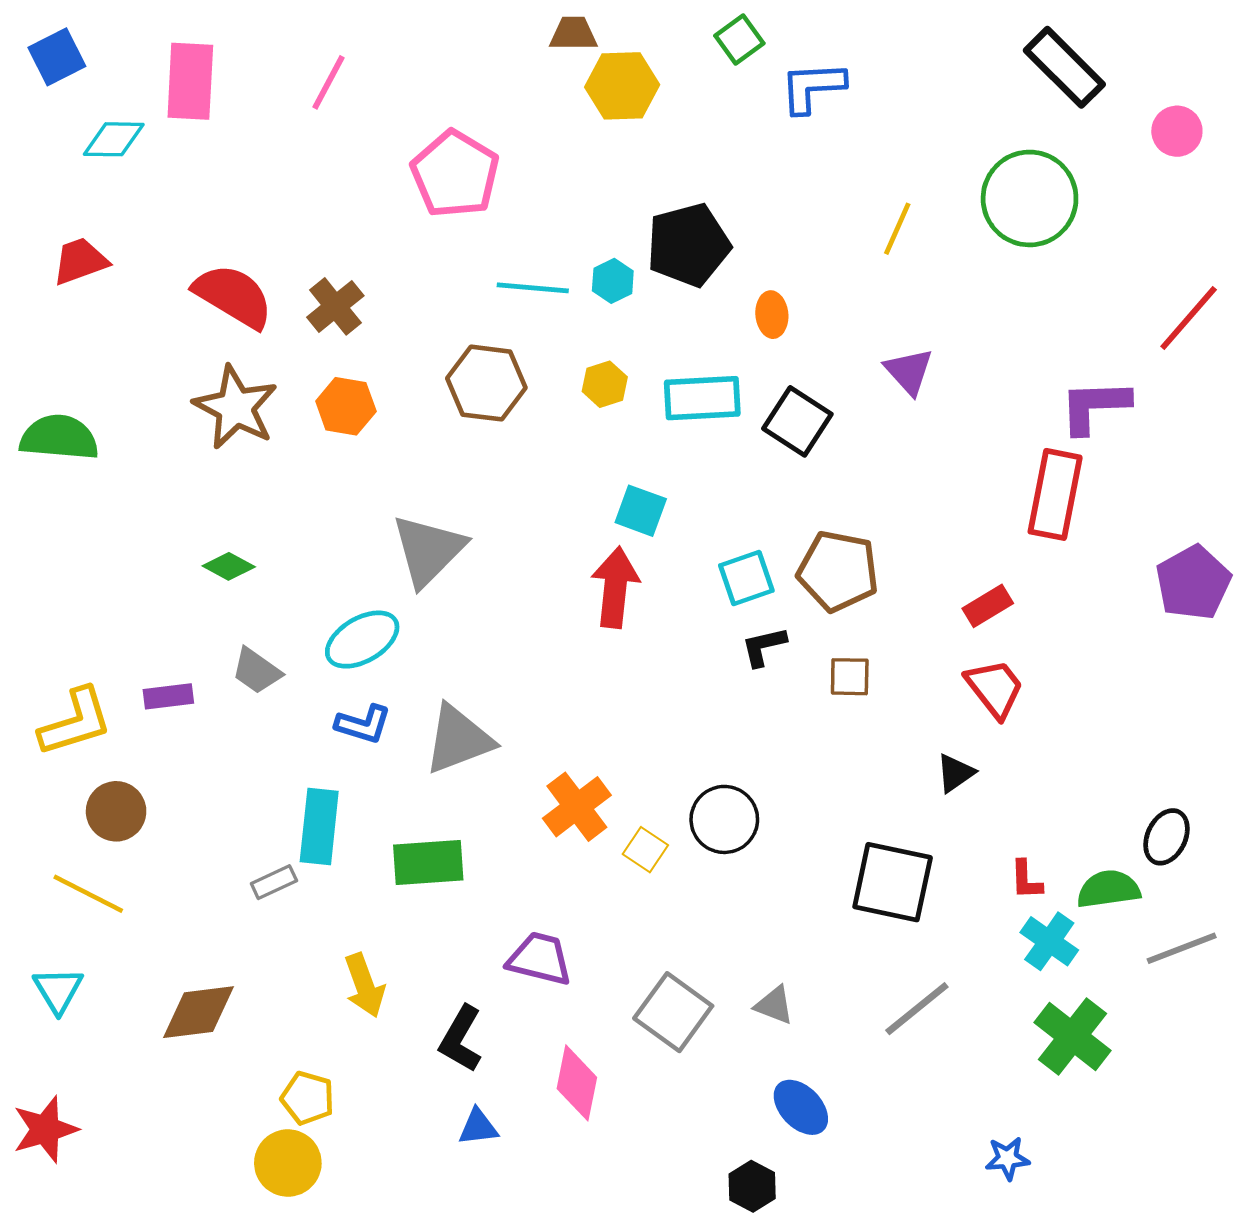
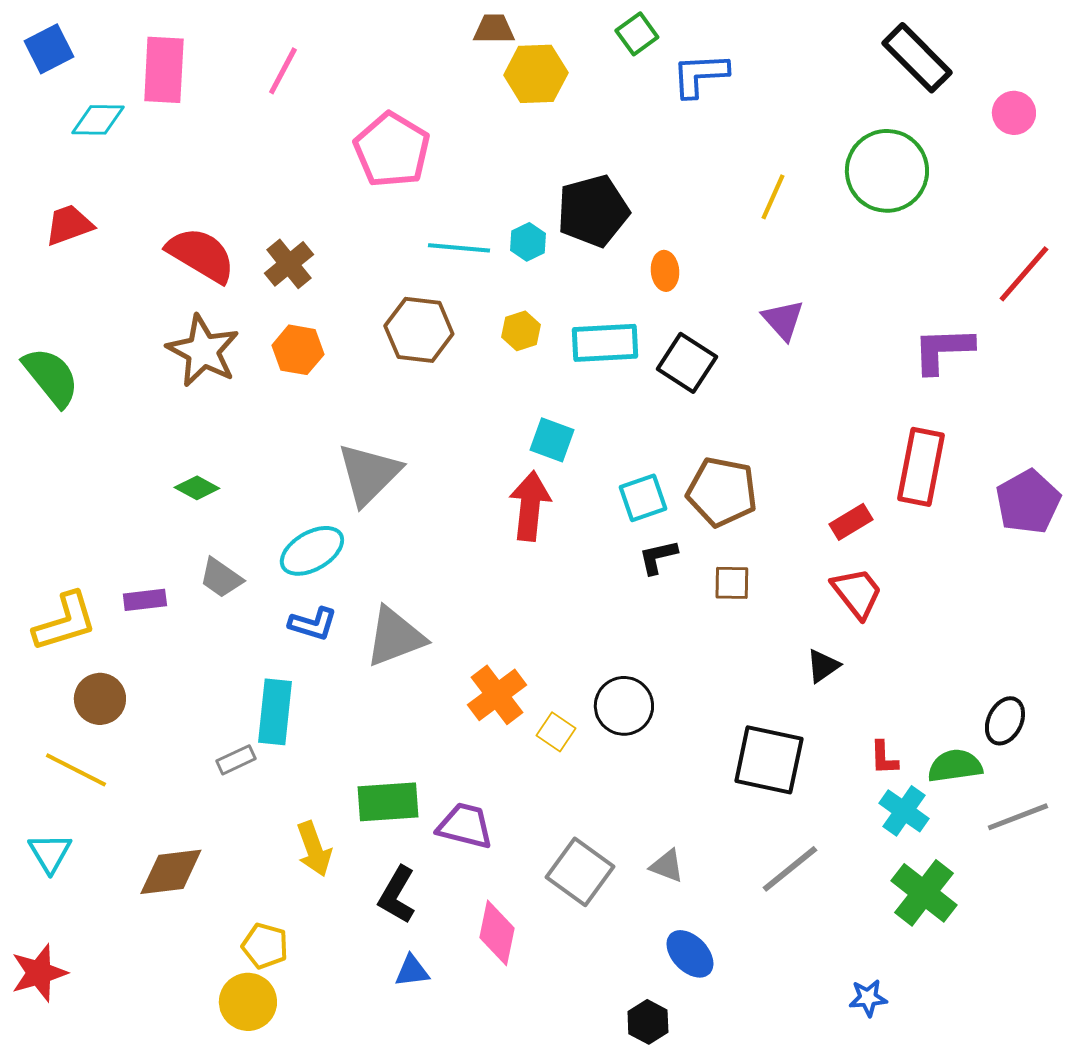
green semicircle: (59, 438) -> (51, 377), turned 46
red rectangle: (1055, 494) -> (921, 467), moved
green rectangle: (428, 862) -> (388, 802), moved

